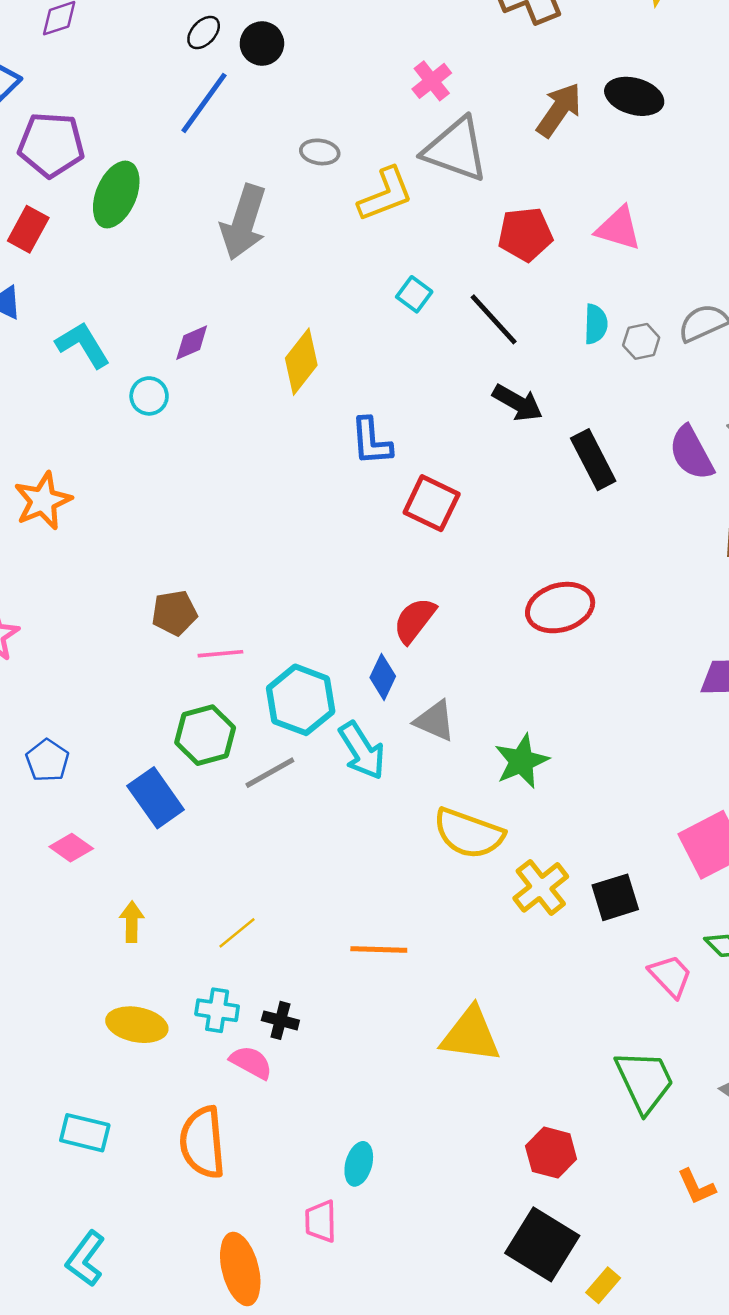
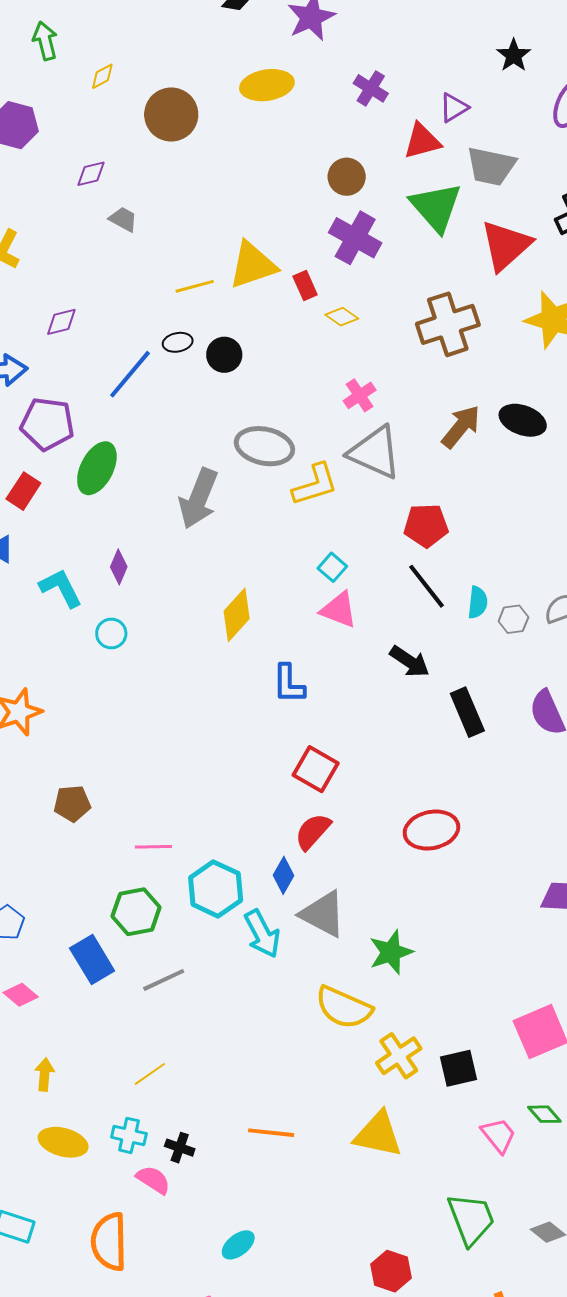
black ellipse: (204, 33) -> (178, 342), turned 32
blue line: (204, 103) -> (130, 374), moved
gray ellipse: (320, 152) -> (264, 446), size x1.8
pink triangle: (618, 228) -> (339, 610), moved
black line: (494, 319) -> (427, 586), moved
purple diamond: (192, 343) -> (119, 567), moved, turned -48
red square: (432, 503) -> (316, 769), moved
brown pentagon: (174, 613) -> (72, 803), moved
gray triangle: (435, 721) -> (323, 914), size x1.4
gray line: (270, 773) -> (164, 980), moved
yellow arrow: (132, 922) -> (44, 1074), moved
orange line: (379, 949) -> (271, 1133), moved
yellow triangle: (471, 1035) -> (378, 1134), moved
cyan ellipse: (359, 1164) -> (238, 1245), moved, turned 32

